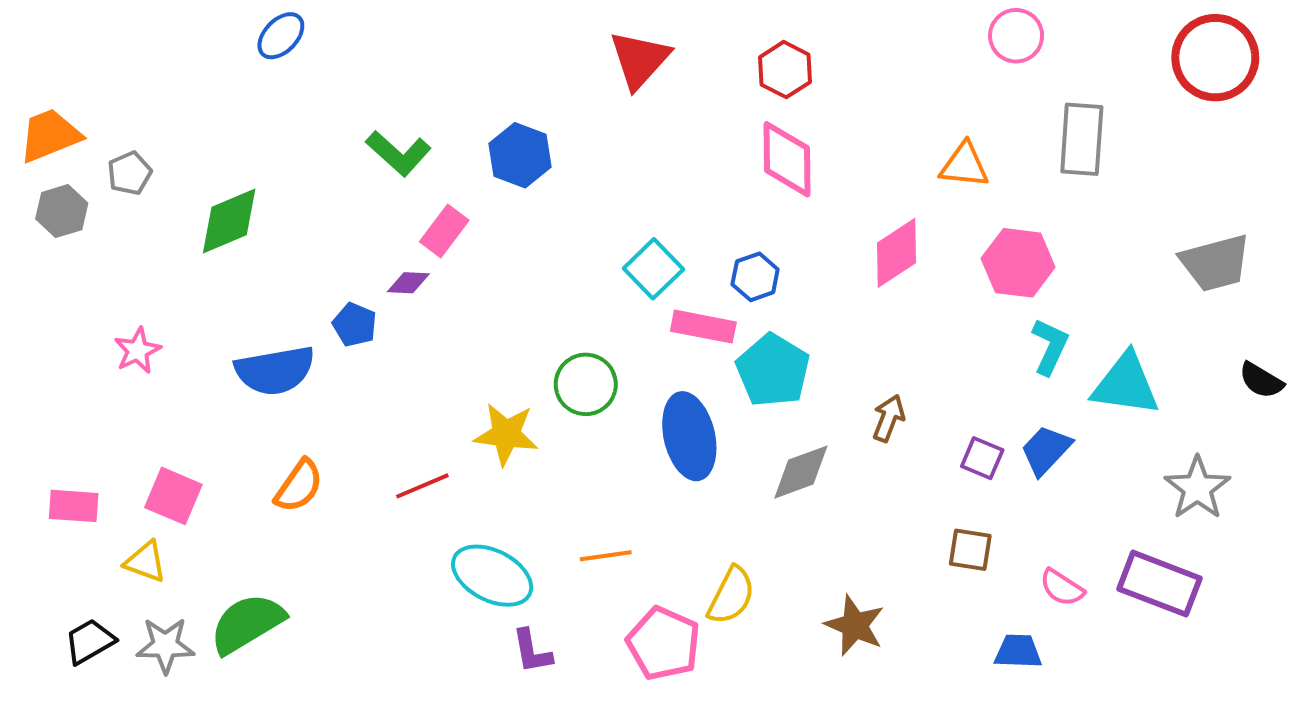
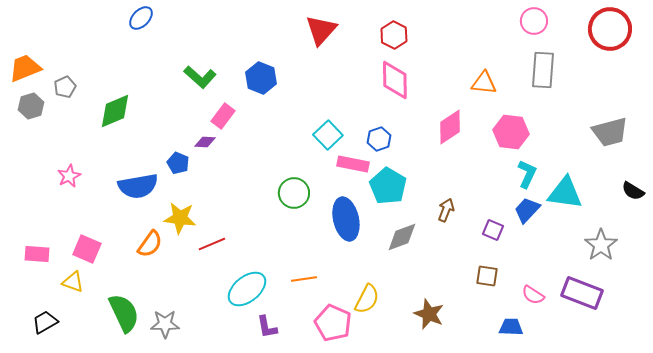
pink circle: (1016, 36) -> (534, 21), moved
yellow star: (506, 434) -> (180, 218), moved
blue trapezoid: (1046, 450) -> (527, 210), moved
cyan ellipse: (492, 576) -> (247, 289), turned -66
green semicircle: (247, 623) -> (124, 313), turned 96
gray star: (165, 645) -> (165, 324), moved

